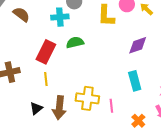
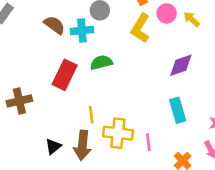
brown semicircle: (21, 14) -> (54, 25), moved
yellow L-shape: (106, 16) -> (140, 28), turned 30
yellow line: (46, 79) -> (91, 115), moved

